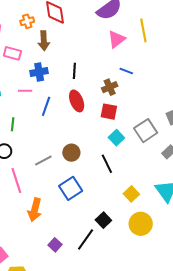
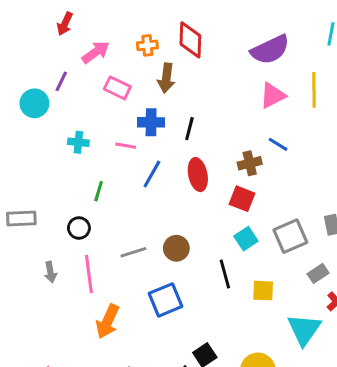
black line: (74, 71) -> (189, 129), moved
yellow square: (131, 194) -> (263, 291), moved, turned 35

